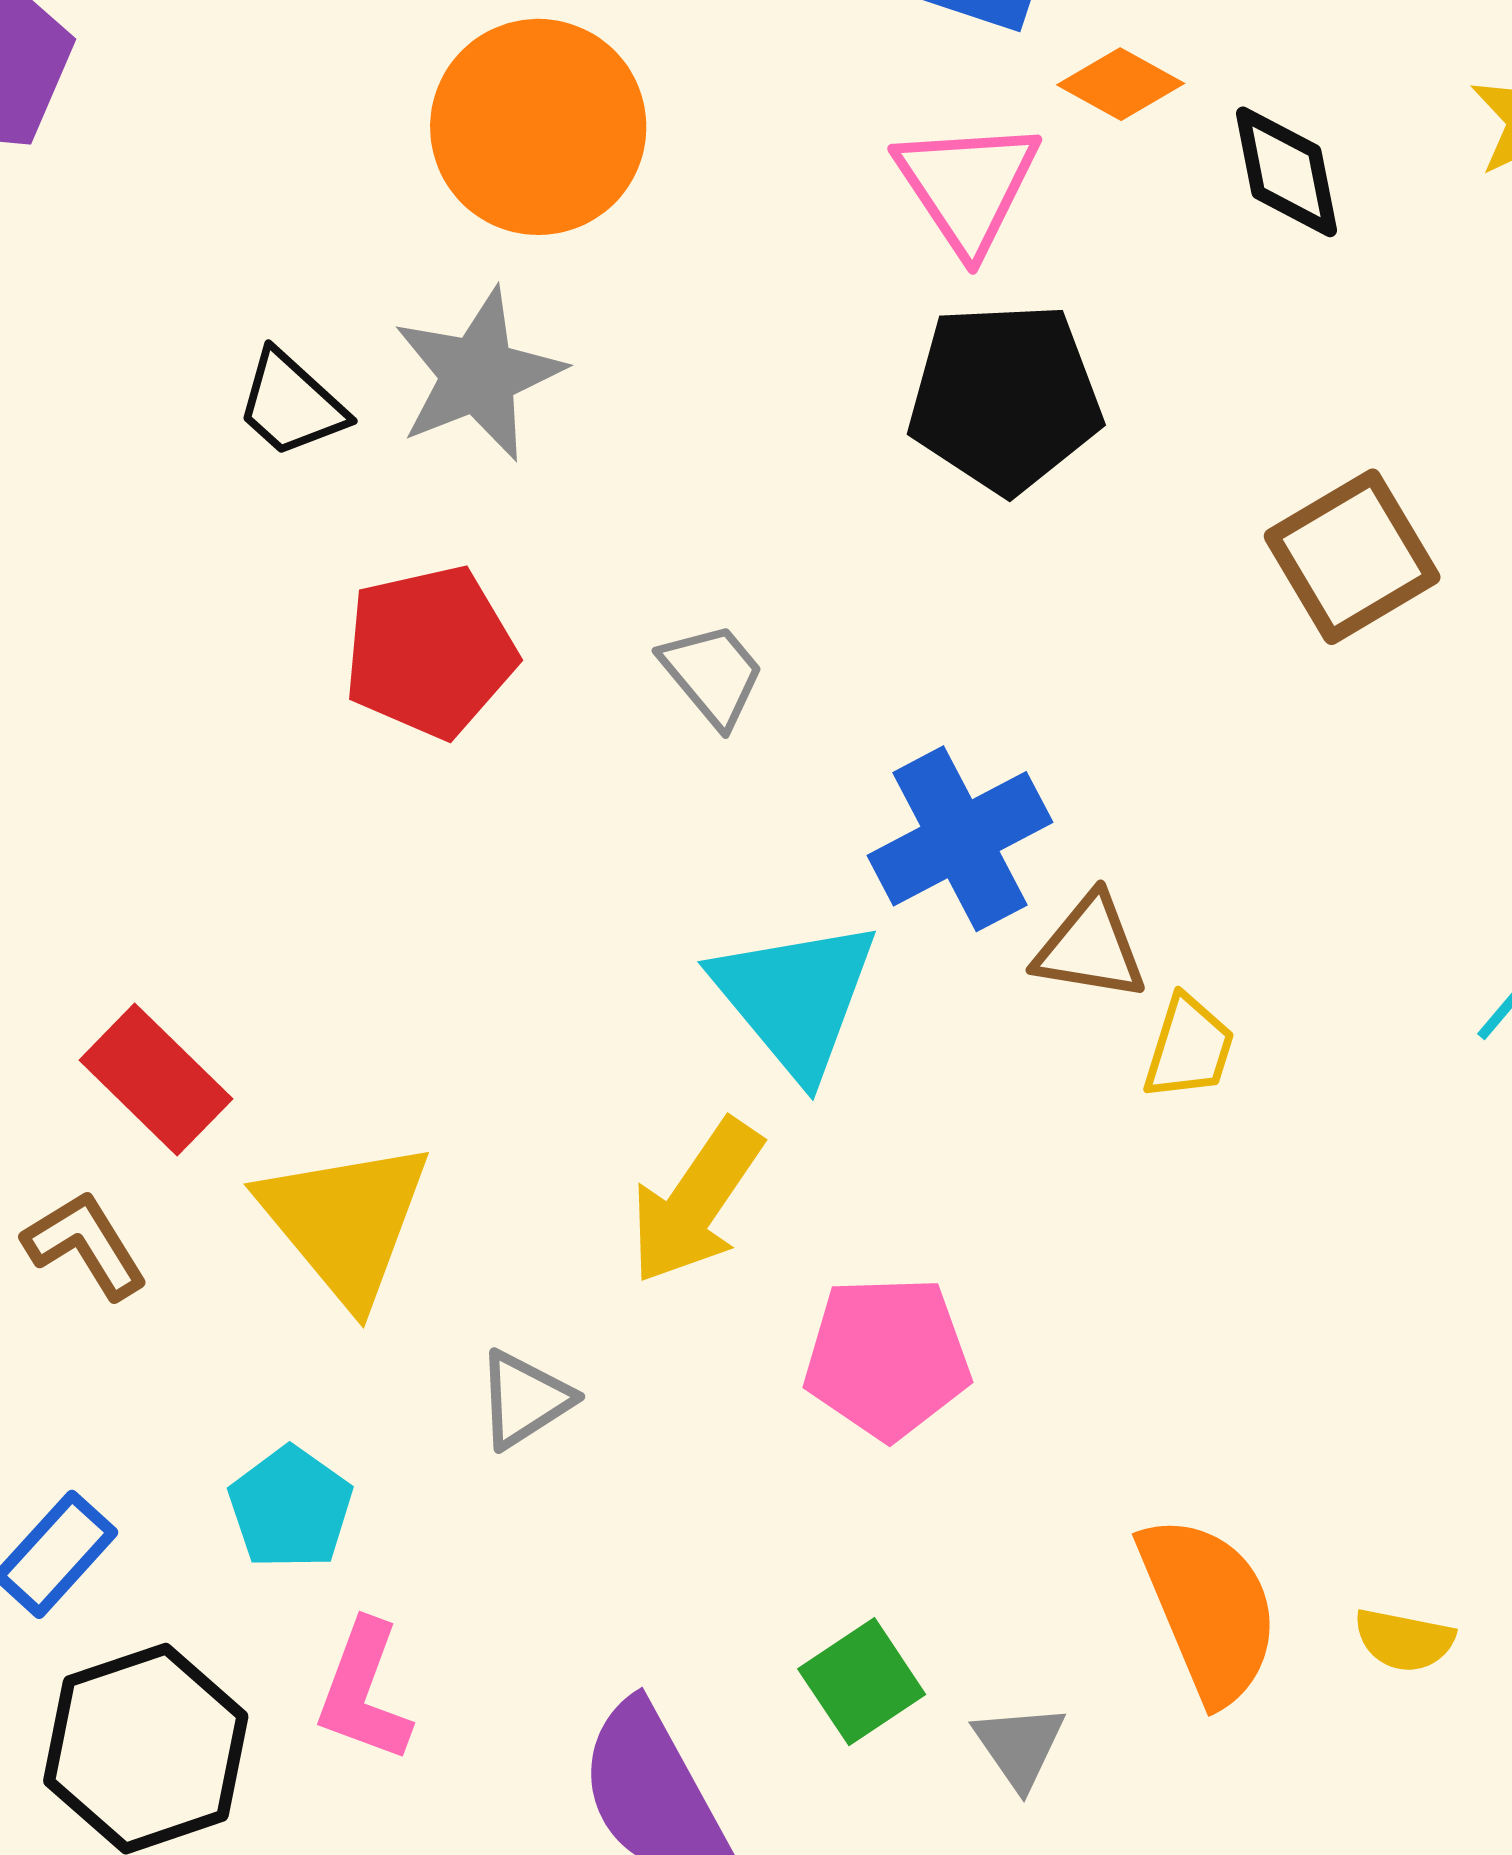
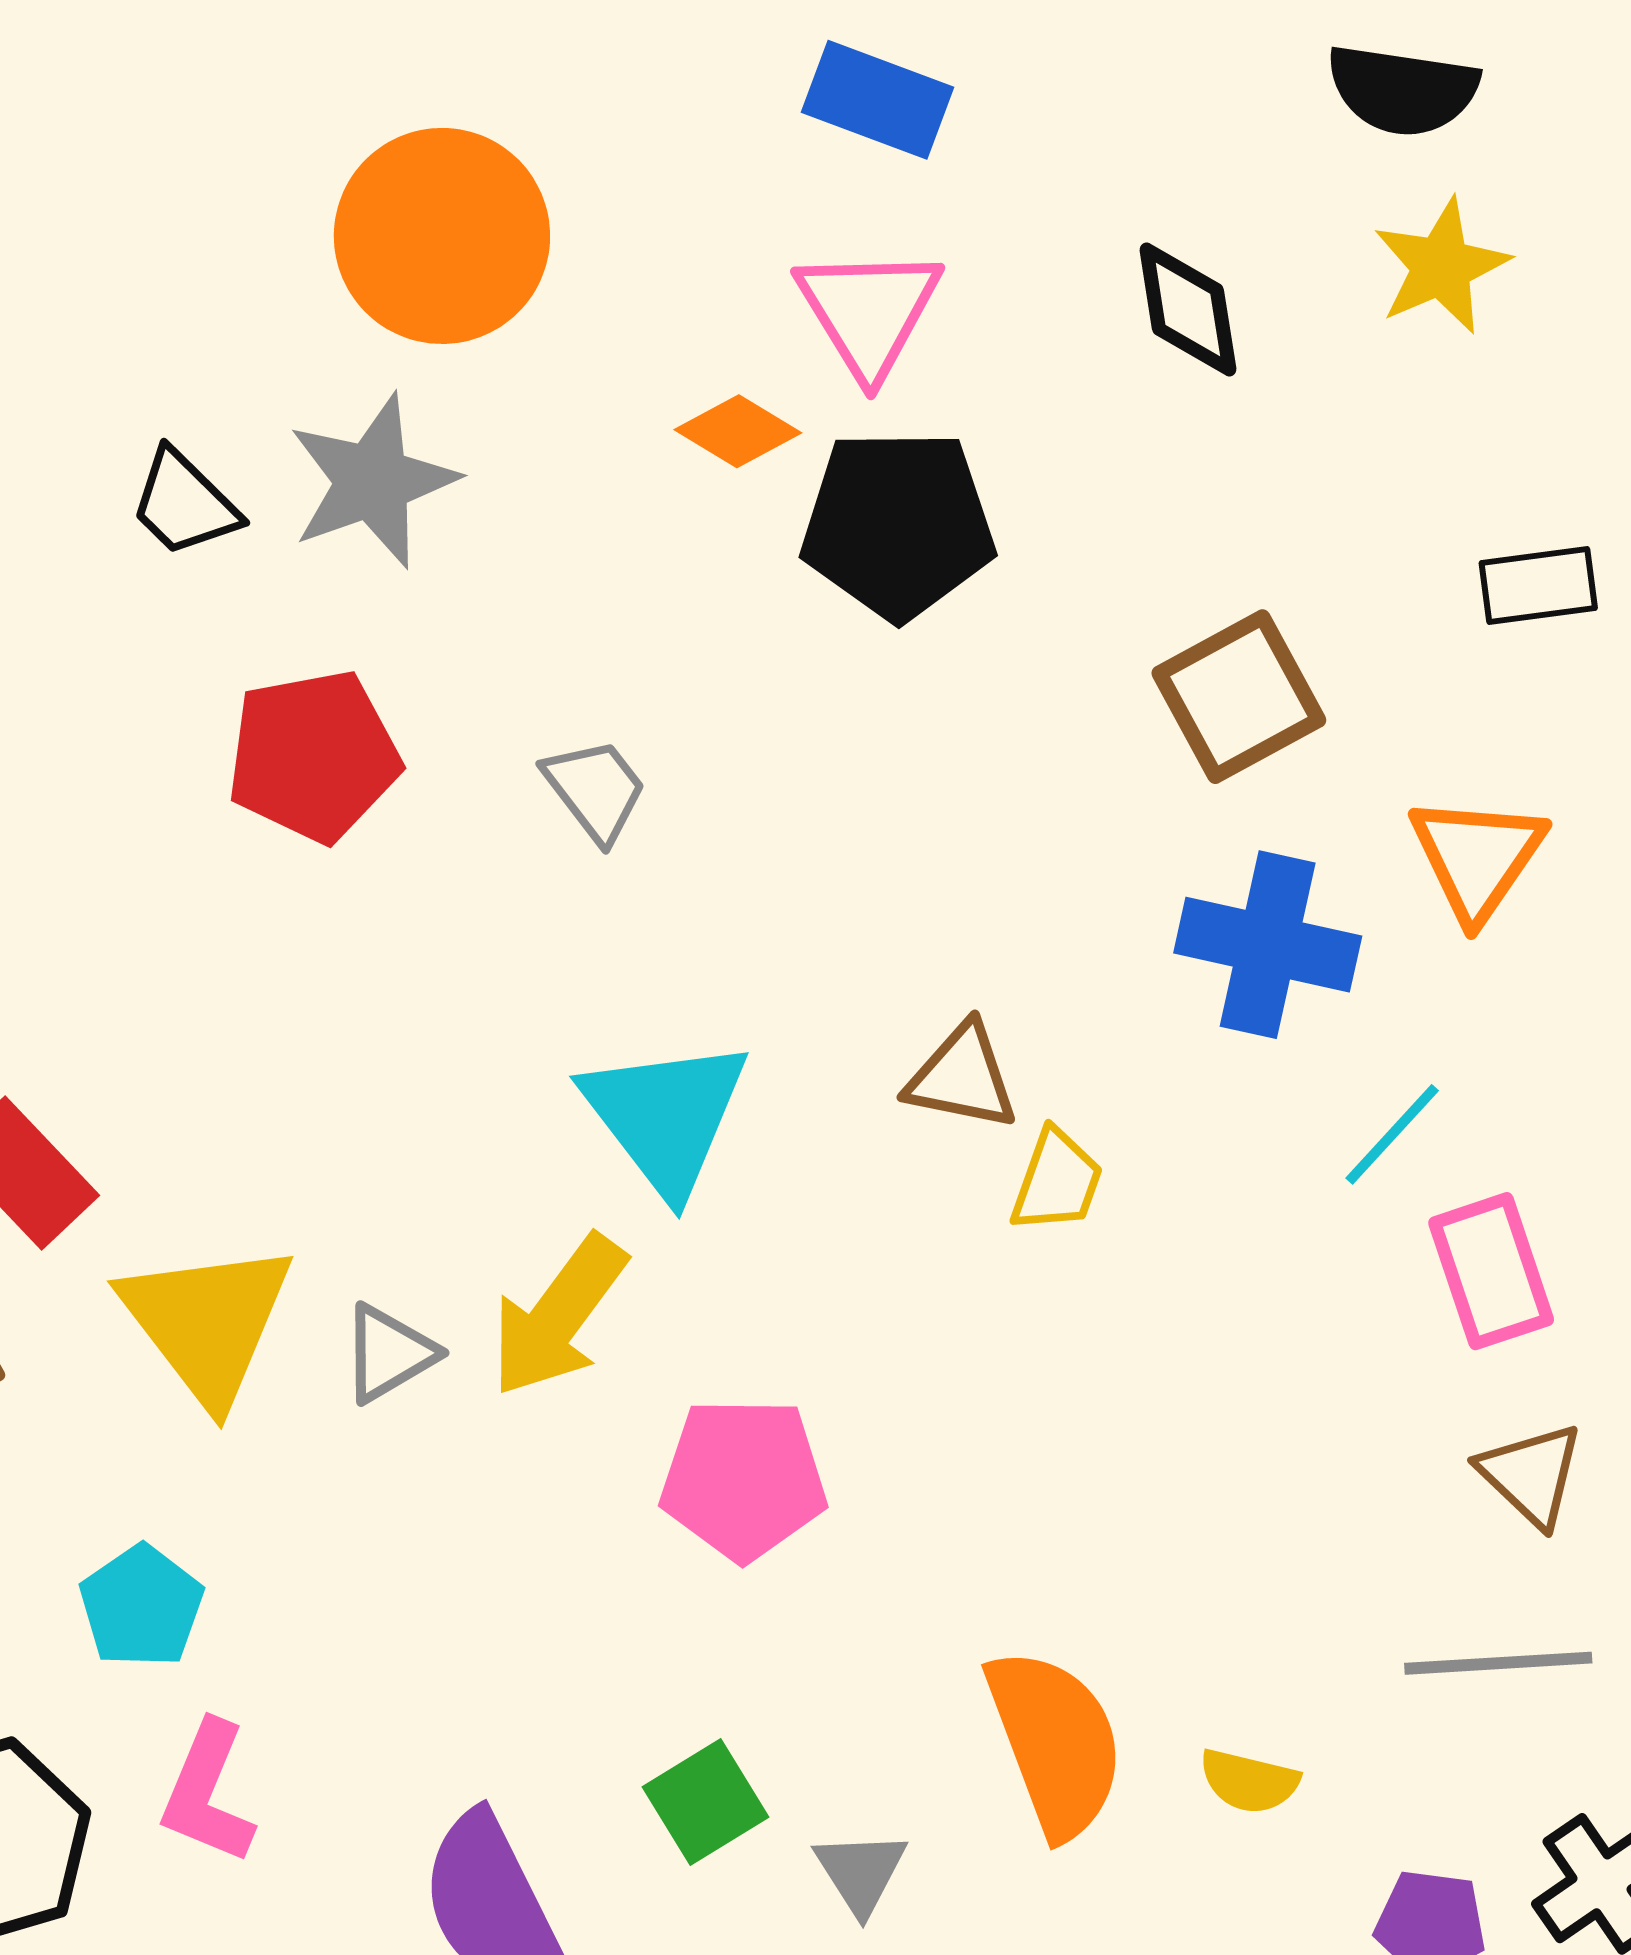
orange diamond: (1121, 84) -> (738, 431), moved
blue cross: (960, 839) -> (1268, 945), moved, turned 38
gray triangle: (524, 1399) -> (389, 1353), moved

